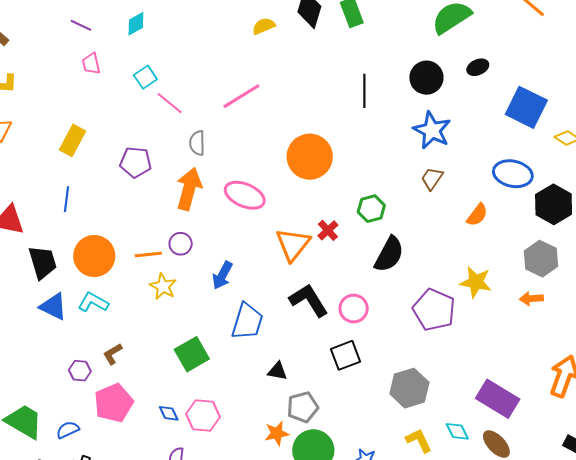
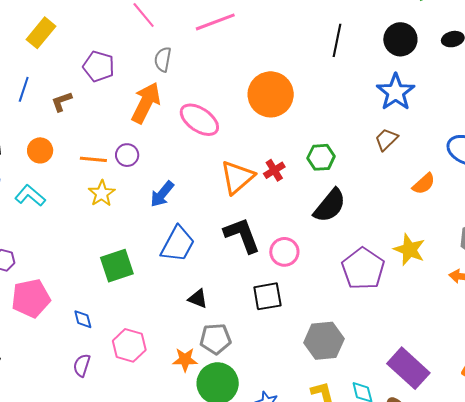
orange circle: (94, 256) -> (40, 150), size x0.6
brown L-shape: (113, 354) -> (62, 102), moved
pink hexagon: (203, 415) -> (129, 345), moved

